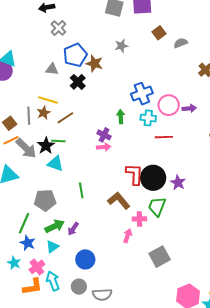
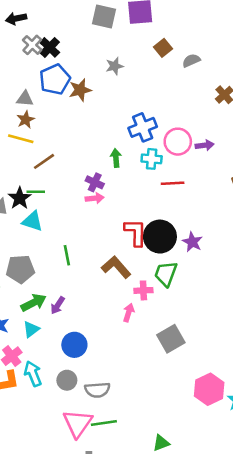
brown star: (94, 64) -> (80, 90), turned -30
black cross: (78, 82) -> (50, 47), moved
brown star: (44, 113) -> (26, 120), moved

